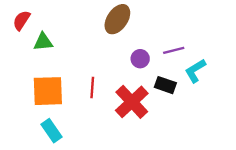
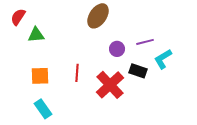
orange square: (48, 91) -> (40, 76), size x0.7

